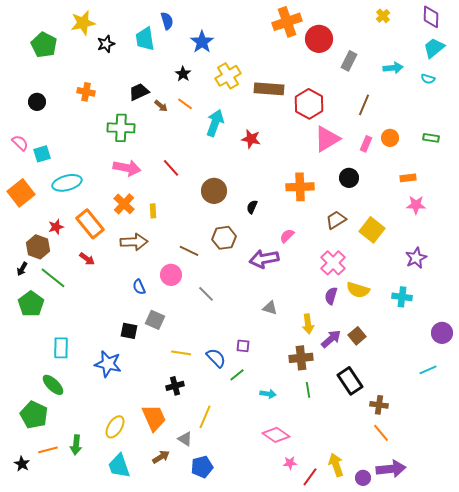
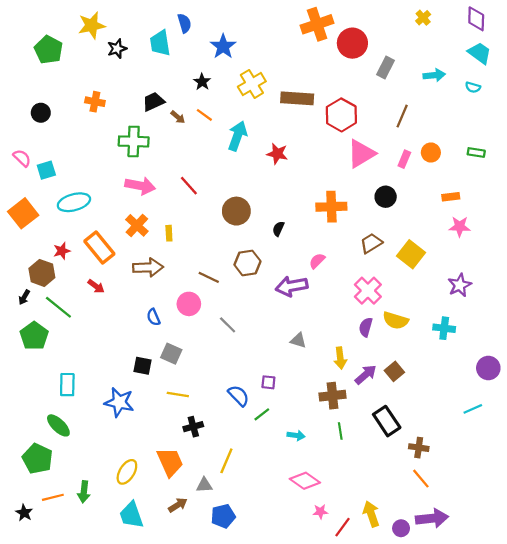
cyan trapezoid: (434, 48) -> (479, 53), turned 75
yellow line: (181, 353) -> (178, 395), moved
gray triangle: (185, 439) -> (204, 485), turned -35

